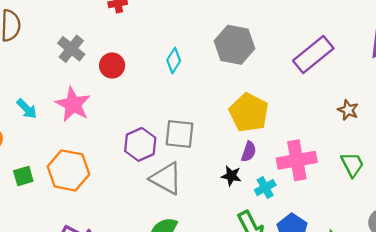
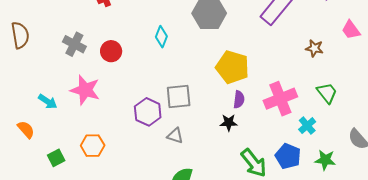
orange hexagon: (68, 170) -> (93, 146), size x0.7
gray triangle: (166, 178) -> (175, 136), size x0.6
cyan cross: (265, 188) -> (307, 126), moved

